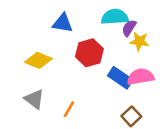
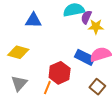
red hexagon: (89, 53) -> (60, 73), moved
gray triangle: (34, 99) -> (19, 83), turned 42

